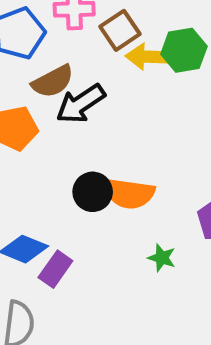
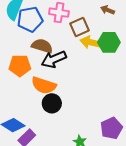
brown semicircle: (53, 81) -> (42, 46), turned -145
orange semicircle: (129, 193) -> (44, 85), moved

